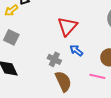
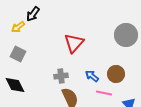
blue arrow: (76, 50) -> (92, 76), moved
gray cross: (54, 59) -> (61, 76), turned -32

